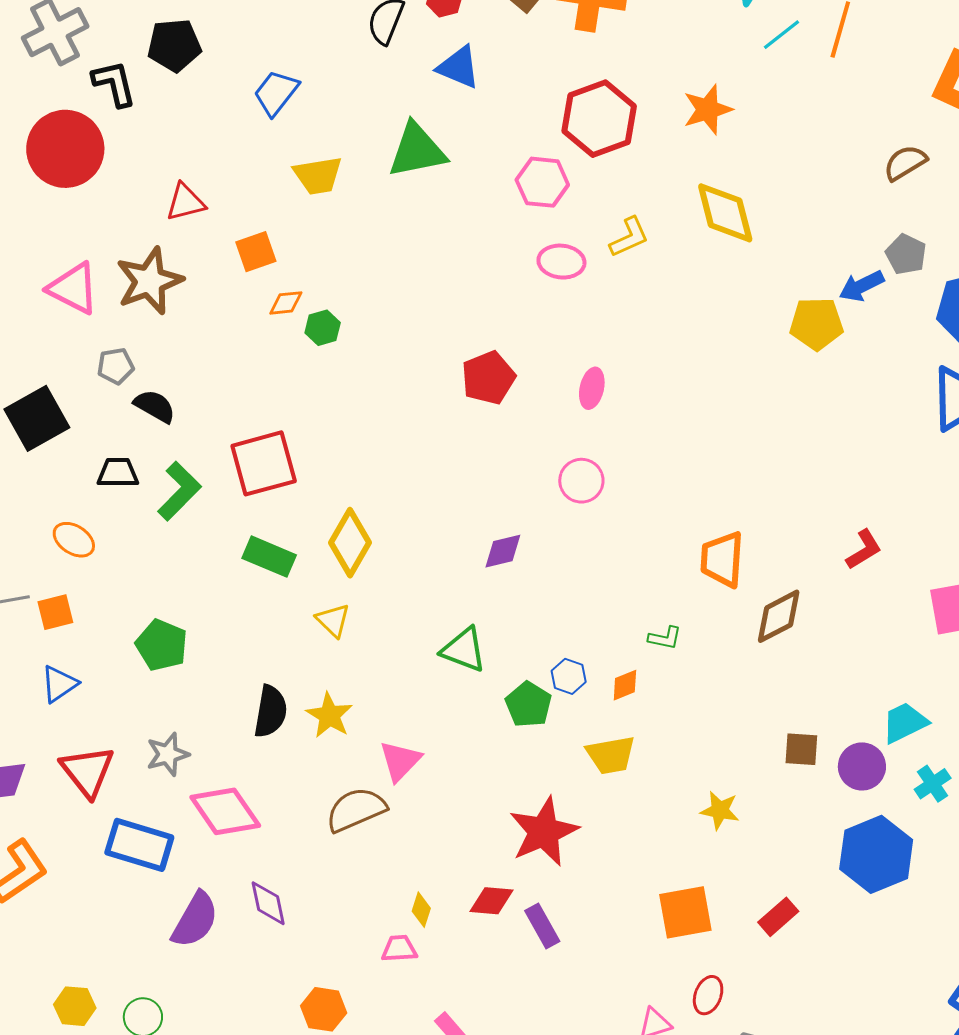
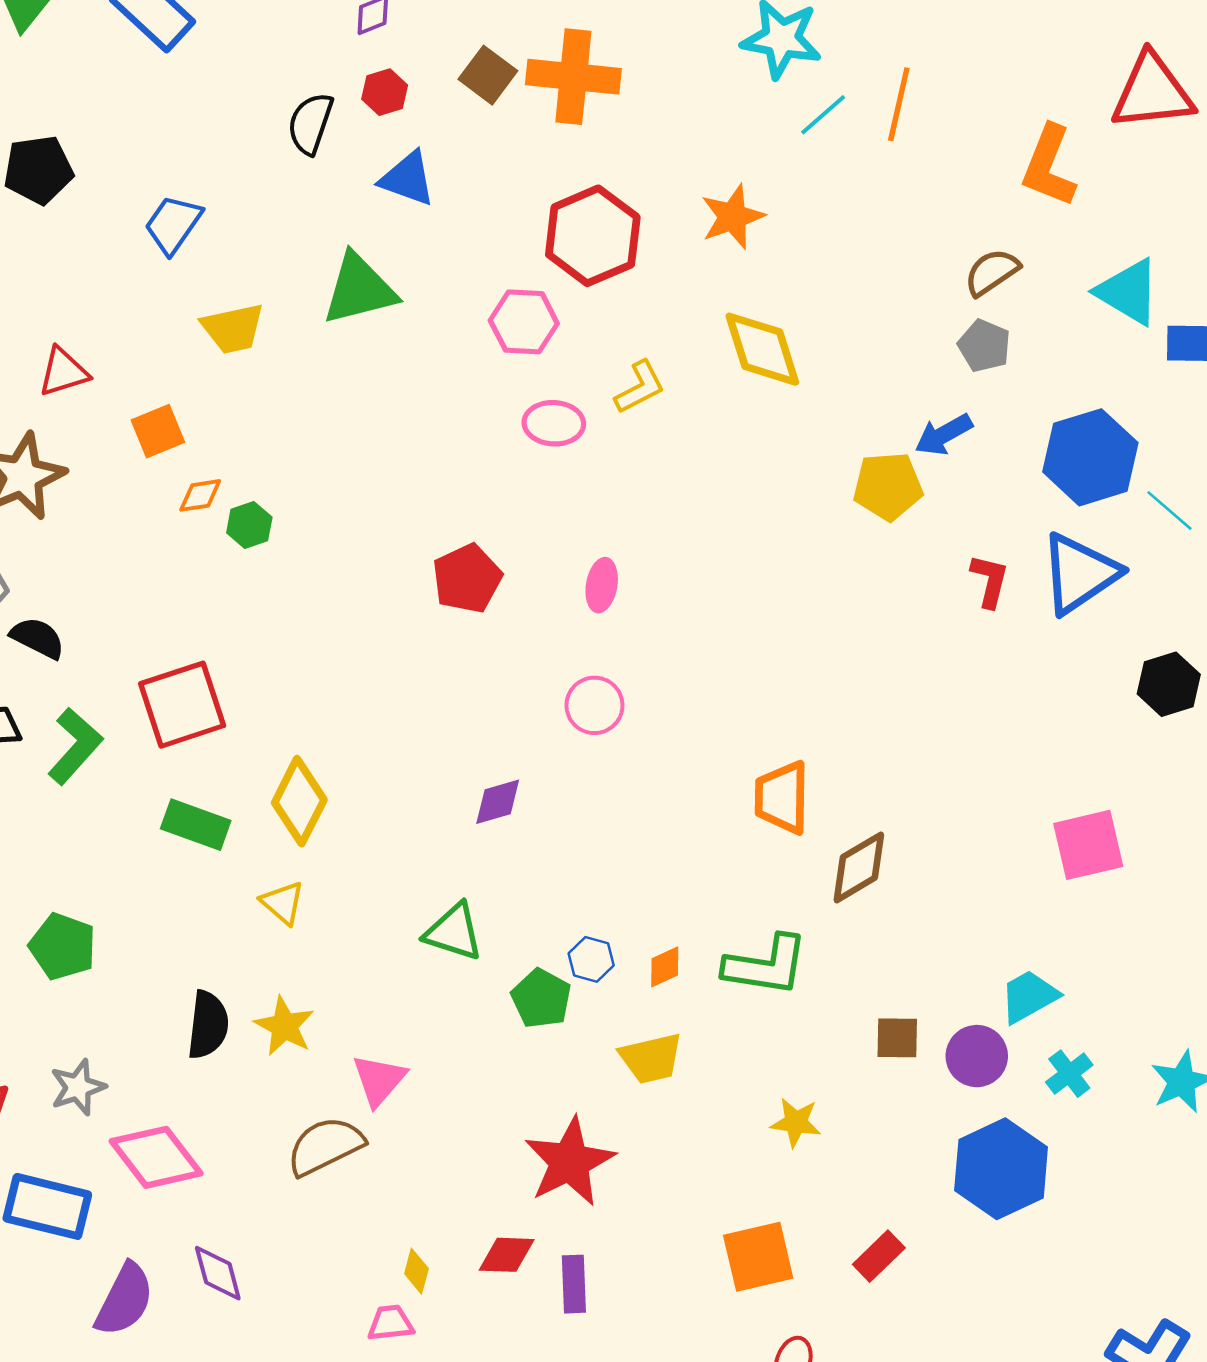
gray pentagon: (906, 254) -> (984, 346), moved
red L-shape: (864, 550) -> (990, 581), moved, turned -42
green L-shape: (665, 638) -> (766, 965), moved, size x2.0
purple rectangle: (542, 926) -> (574, 1284), turned 30

